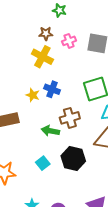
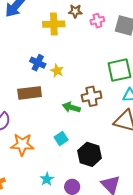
yellow cross: (42, 57) -> (54, 24), moved, turned -35
blue cross: (52, 89) -> (38, 63), moved
black hexagon: (73, 159) -> (90, 154), moved

